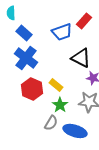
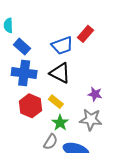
blue cross: (26, 58) -> (24, 73), turned -30
black triangle: (81, 58) -> (60, 73), moved

